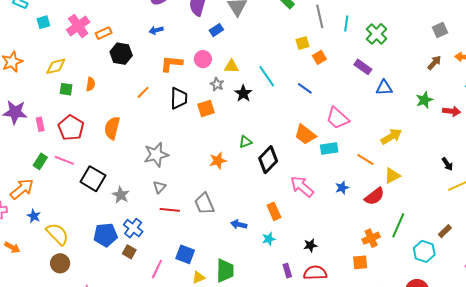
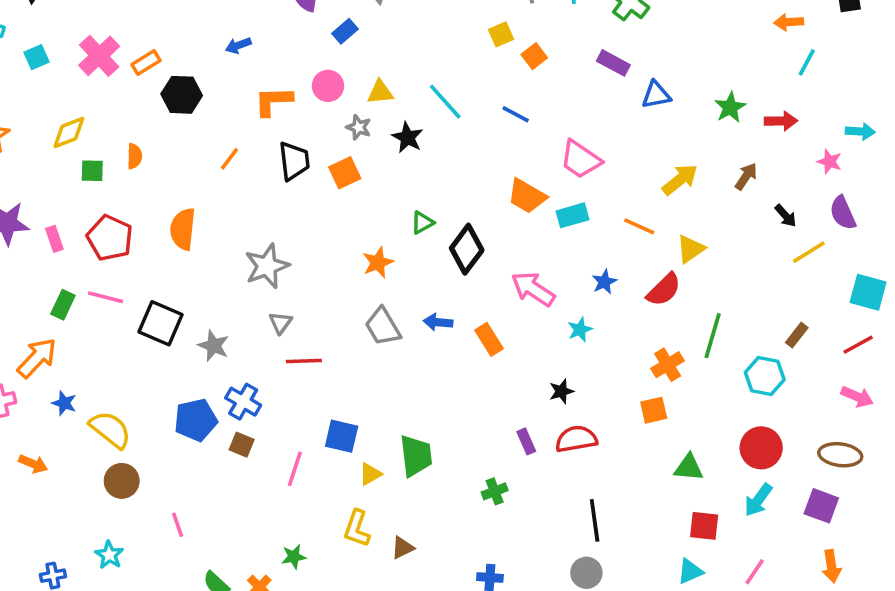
brown arrow: (434, 63) -> (746, 176), moved
gray trapezoid: (204, 204) -> (383, 327), moved
blue arrow: (239, 225) -> (438, 322), moved
cyan star: (269, 239) -> (580, 330), moved

